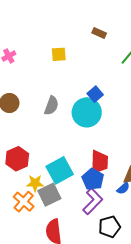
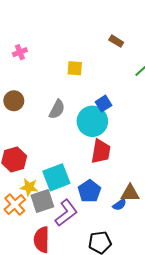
yellow square: (59, 54) -> (75, 68), moved
red trapezoid: (99, 162) -> (101, 151), moved
purple L-shape: (93, 201) -> (66, 213), moved

